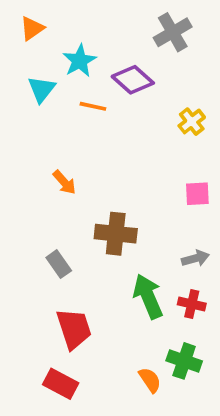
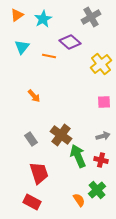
cyan star: (80, 61) -> (43, 19), moved
yellow cross: (192, 122) -> (101, 64), size x1.5
brown cross: (116, 234) -> (61, 135), moved, turned 30
green cross: (184, 361) -> (97, 190), turned 30

